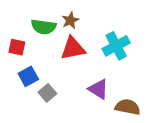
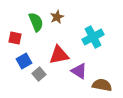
green semicircle: (44, 27) -> (36, 22), turned -120
red triangle: (73, 48) -> (59, 55), moved

